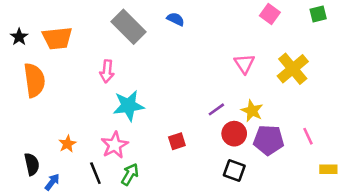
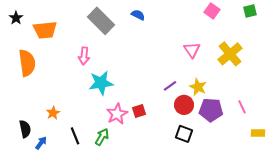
black star: (19, 37) -> (16, 18), moved
pink star: (115, 145) -> (117, 114), moved

